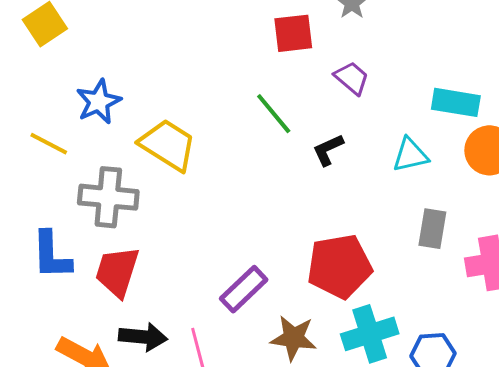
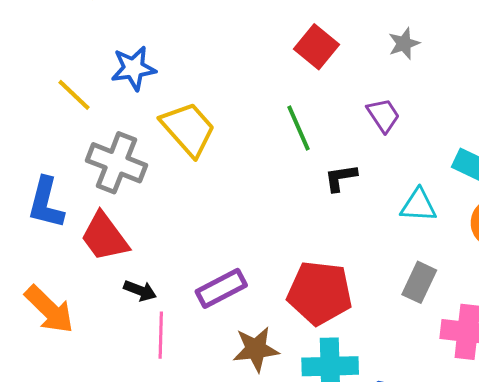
red square: (293, 33) -> (317, 47), moved, turned 30
red trapezoid: (117, 272) -> (105, 237), turned -70
black arrow: (143, 337) -> (140, 291), moved, size x0.7
brown star: (294, 338) -> (256, 349), turned -30

